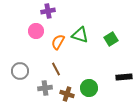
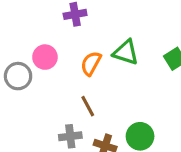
pink circle: (36, 31) -> (45, 57), moved
gray circle: (20, 71) -> (18, 76), moved

